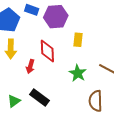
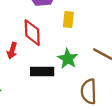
black rectangle: (40, 98) -> (42, 72), moved, turned -36

